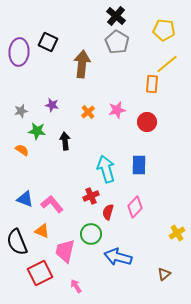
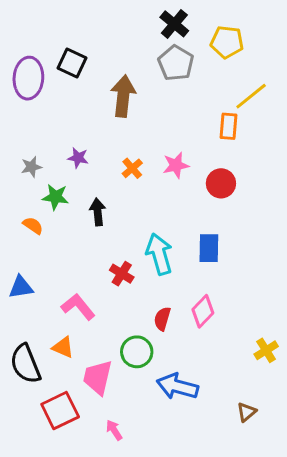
yellow pentagon: (164, 30) -> (227, 42), moved
red cross: (91, 196) -> (122, 274), moved, turned -35
blue triangle: (25, 199) -> (21, 287), moved, turned -30

